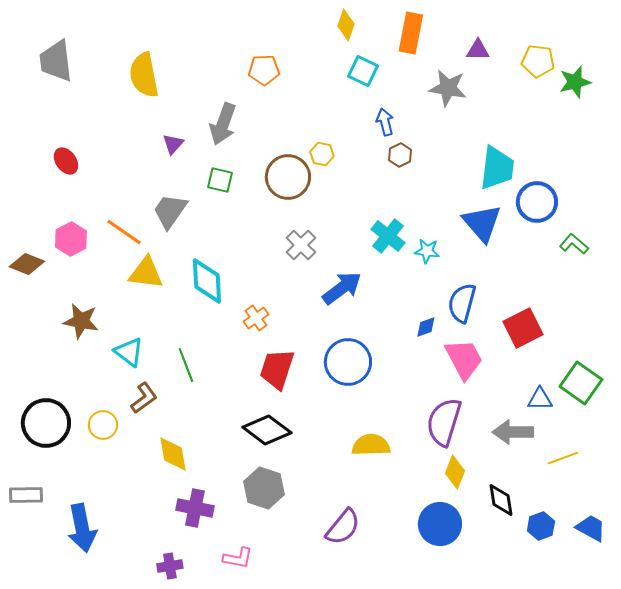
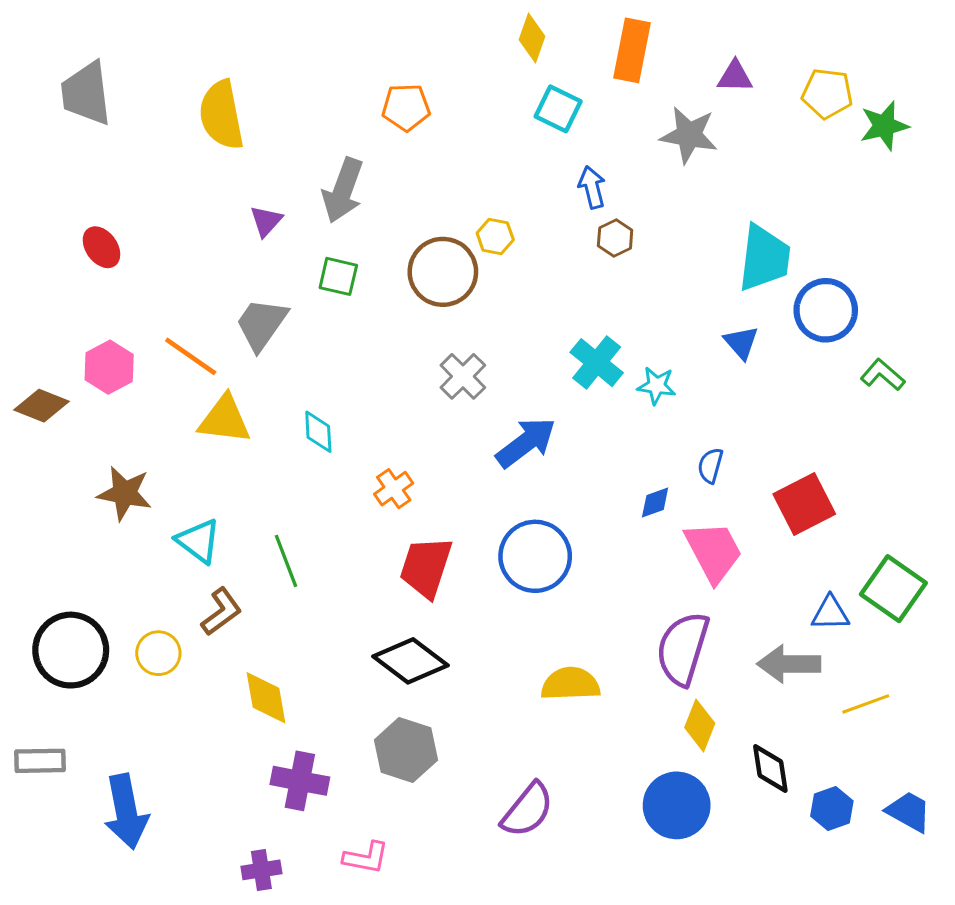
blue triangle: (482, 223) -> (741, 343), size x0.6
cyan diamond: (207, 281) -> (318, 432), size x0.6
blue semicircle: (462, 303) -> (710, 466), size x0.6

